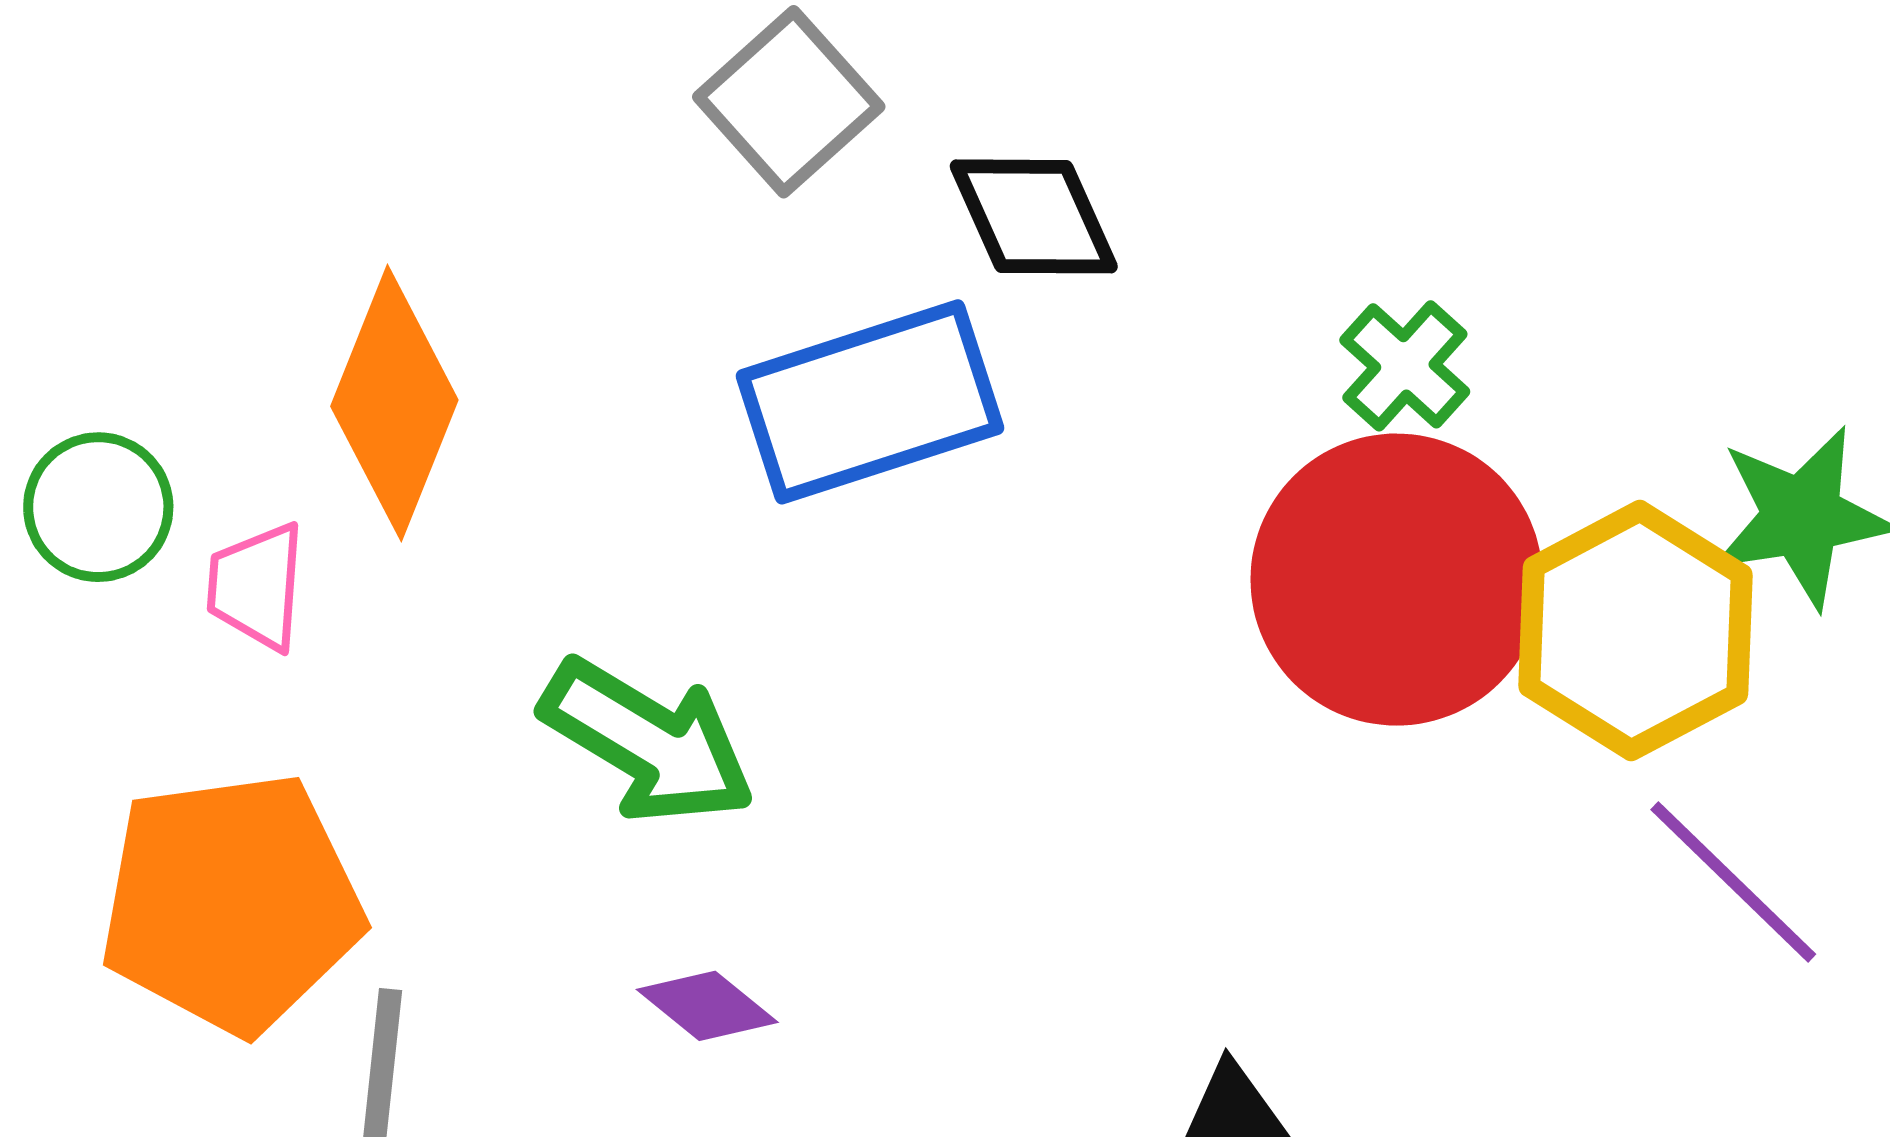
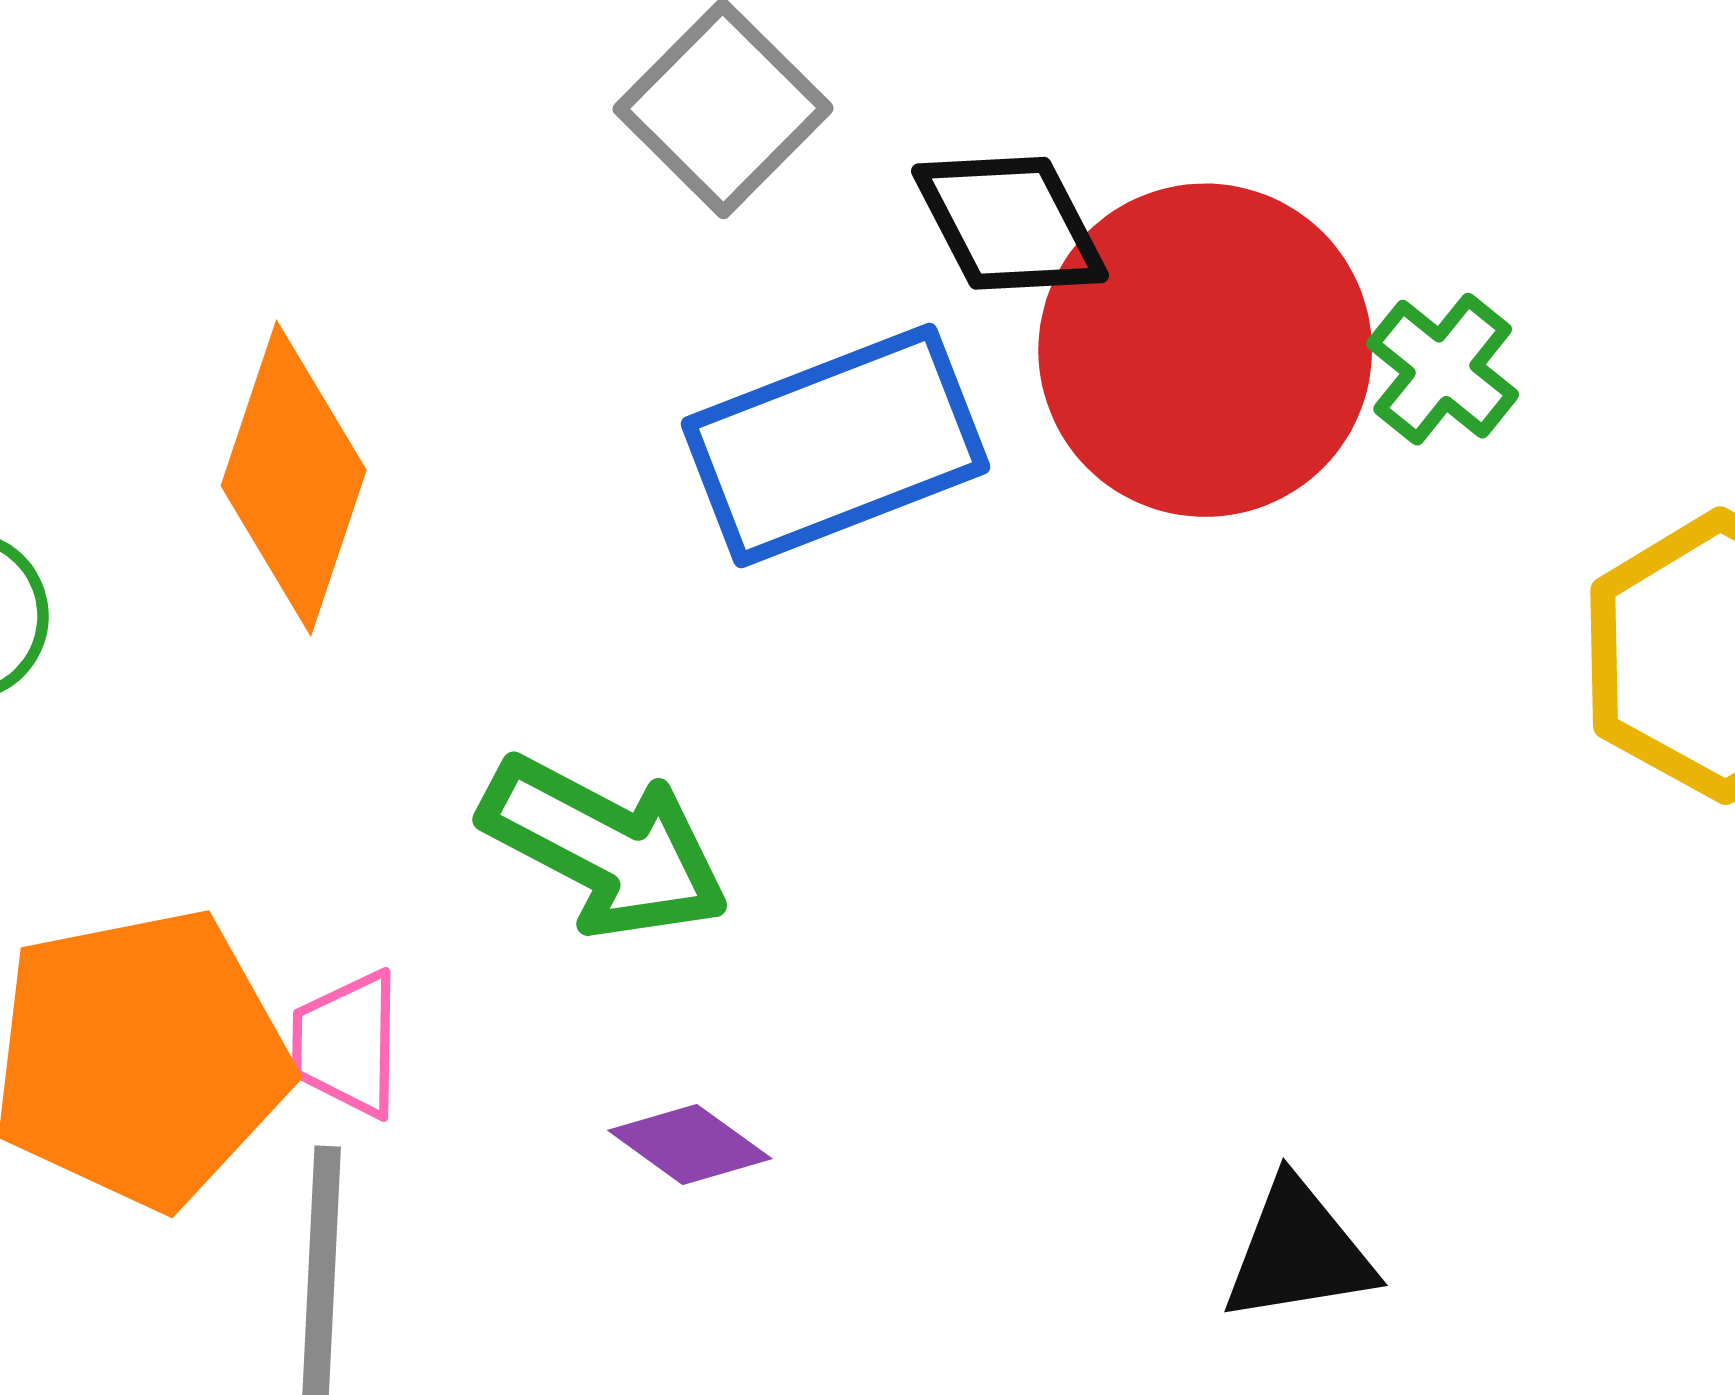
red circle: (1397, 580) -> (1205, 350), moved
pink trapezoid: (256, 586) -> (347, 1044), moved

